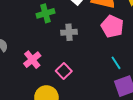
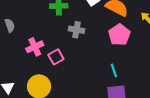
pink square: (64, 71) -> (56, 57), moved

